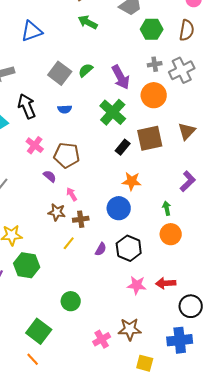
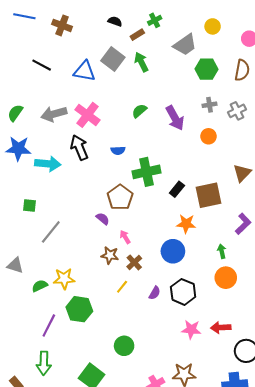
green arrow: (88, 22) -> (141, 62), turned 36
blue triangle: (32, 31) -> (84, 71), turned 30
gray cross: (182, 70) -> (237, 111), size x0.7
gray square: (60, 73) -> (113, 59), moved
orange circle: (154, 95) -> (209, 136), size x0.6
green cross: (113, 112) -> (146, 172), moved, turned 36
brown square: (150, 138) -> (209, 195), moved
pink cross: (35, 145) -> (87, 115), moved, size x1.4
brown pentagon: (67, 155) -> (120, 197), turned 30
brown cross: (81, 219) -> (134, 262), turned -35

